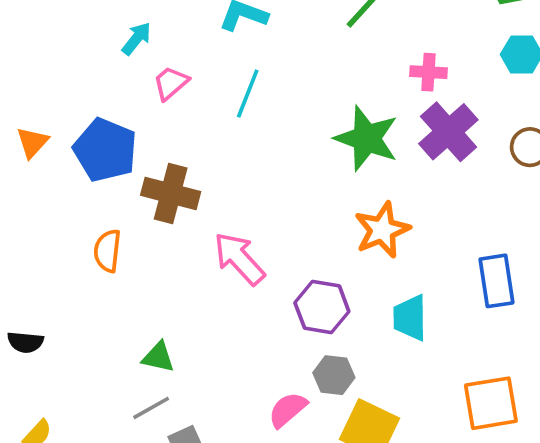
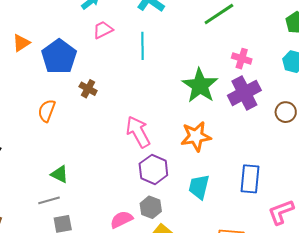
cyan line: (248, 94) -> (142, 46), turned -36
brown cross: (171, 193) -> (88, 89), size x0.6
pink arrow: (239, 259) -> (138, 132), moved

